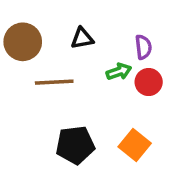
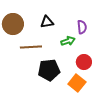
red circle: (149, 82) -> (84, 62), moved
black pentagon: (75, 145) -> (49, 70), moved

